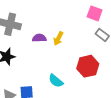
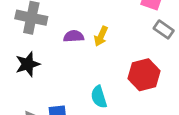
cyan semicircle: (56, 81) -> (99, 97), turned 35

